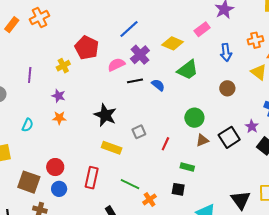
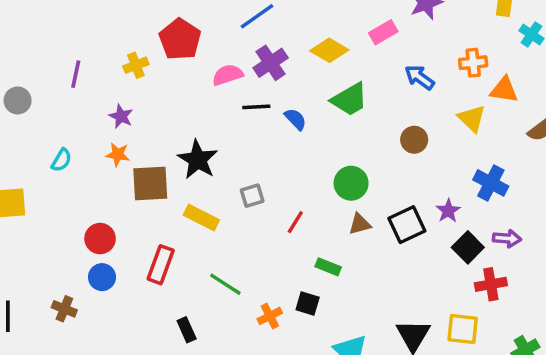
blue arrow: (226, 52) -> (420, 77), turned 126
brown square: (29, 182) -> (150, 183), moved, turned -30
orange cross: (150, 199) -> (270, 316), moved

